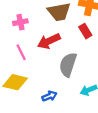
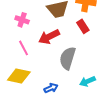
pink cross: (20, 22) -> (22, 20), turned 32

